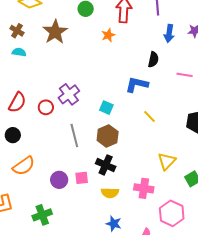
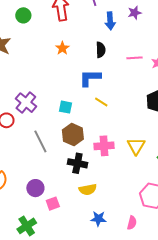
orange star: (108, 35) -> (62, 48), moved
yellow line: (150, 117) -> (101, 102), moved
pink square: (82, 178) -> (53, 204), moved
pink cross: (144, 188) -> (104, 146), moved

